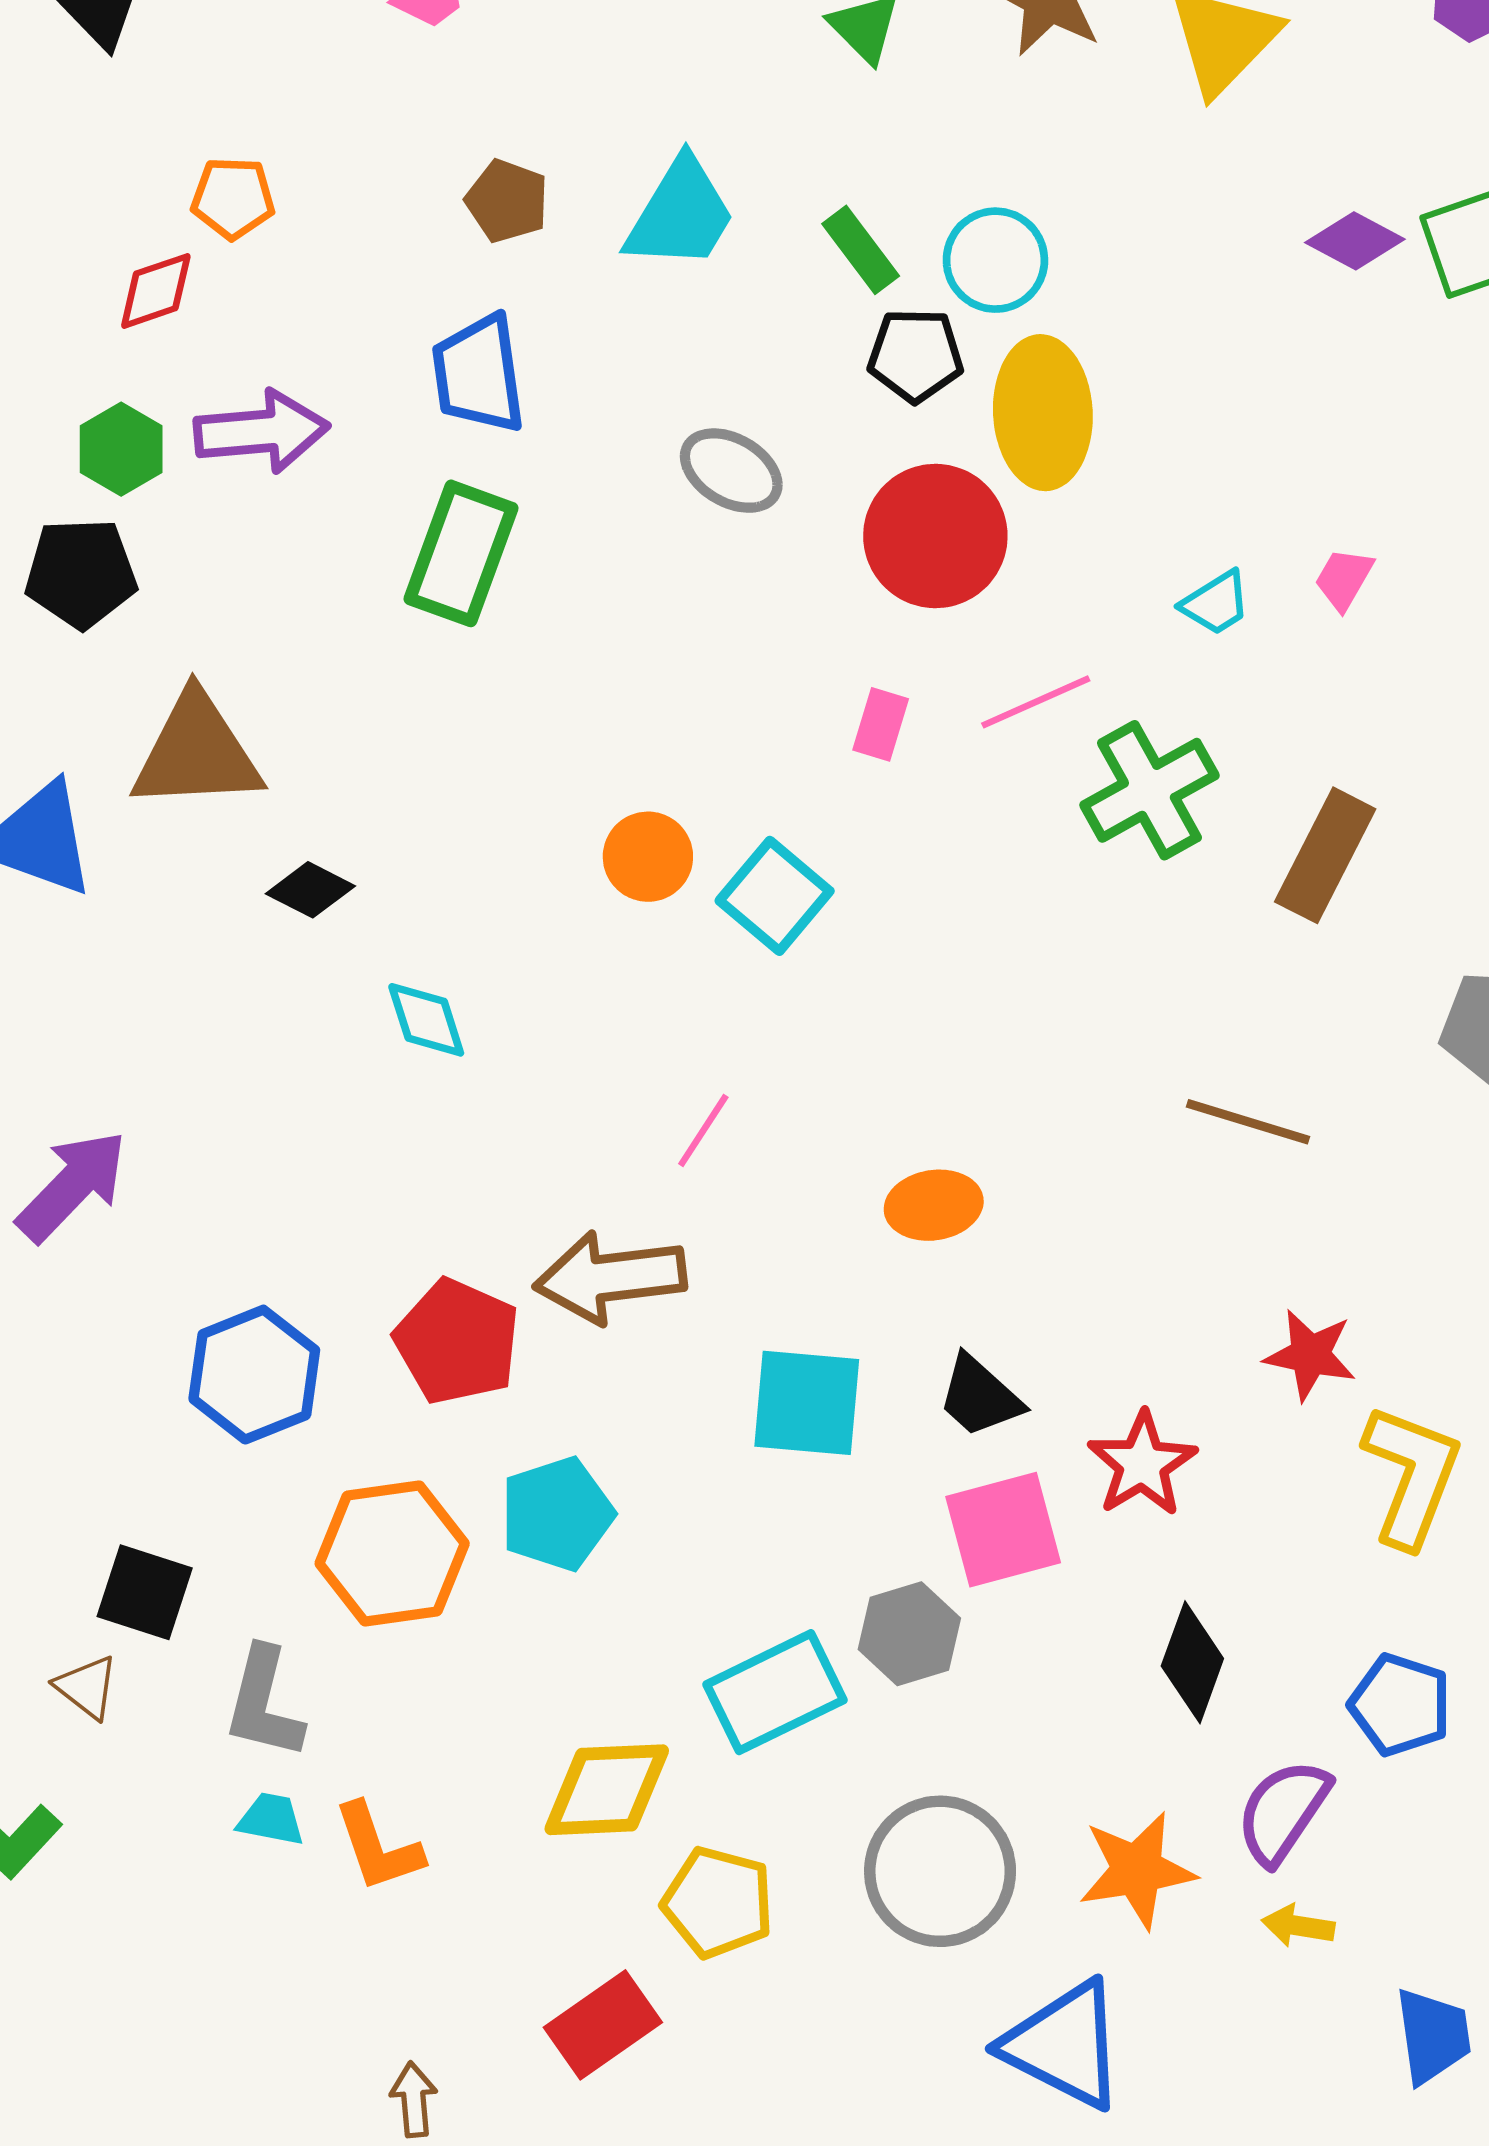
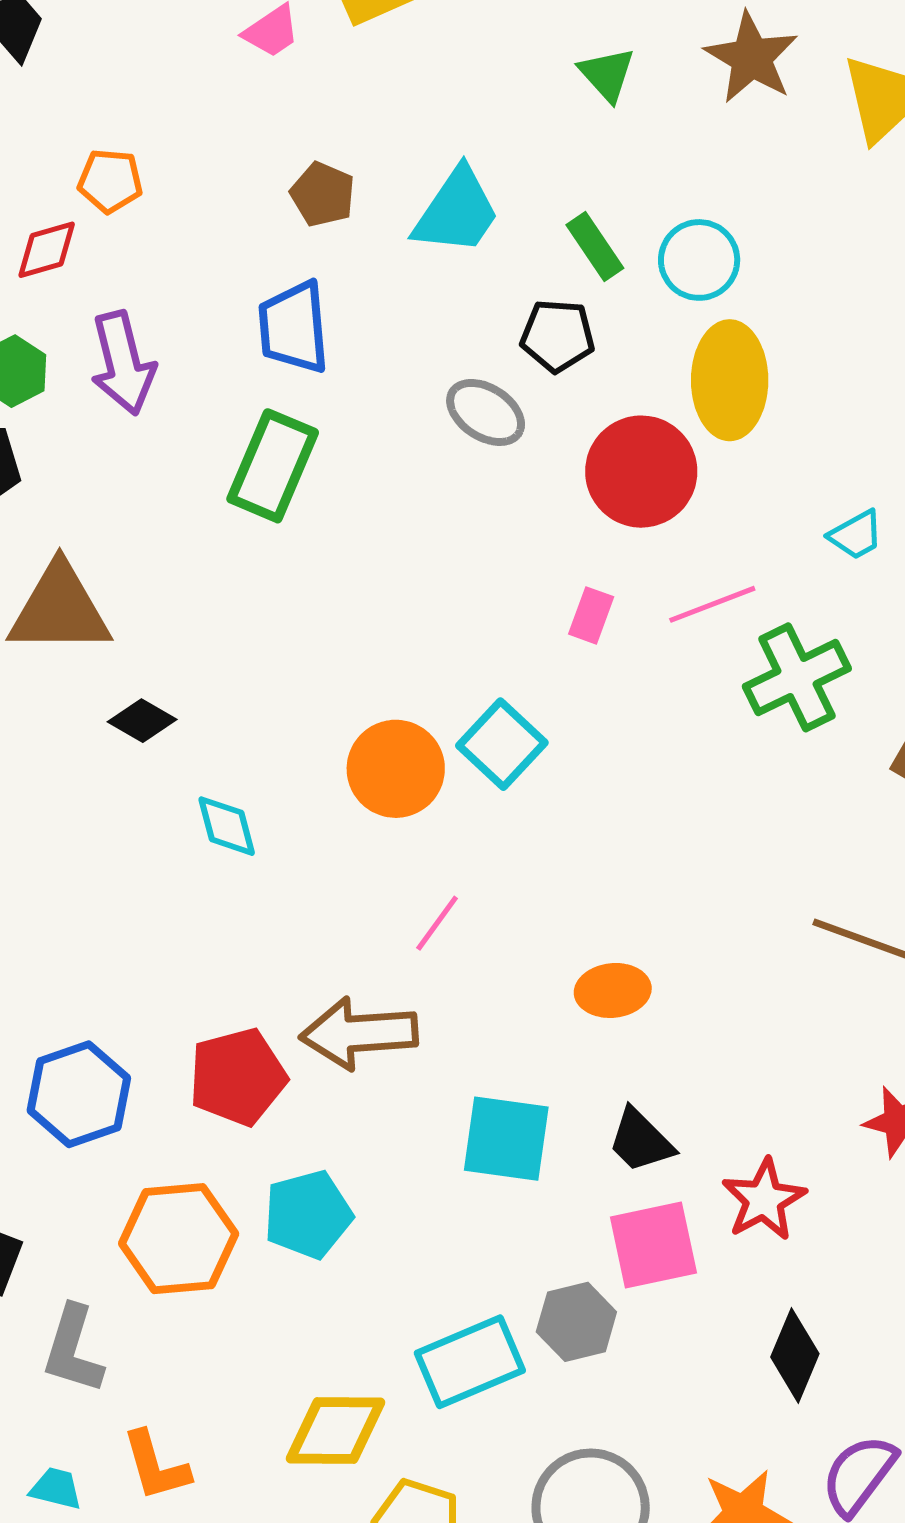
black pentagon: (916, 355) -> (557, 336), moved
purple arrow: (261, 432) -> (123, 363), turned 78
orange circle: (648, 857) -> (396, 769), moved, size x1.4
red pentagon: (457, 1342) -> (238, 1077), turned 30
cyan trapezoid: (271, 1819) -> (56, 1489), moved

